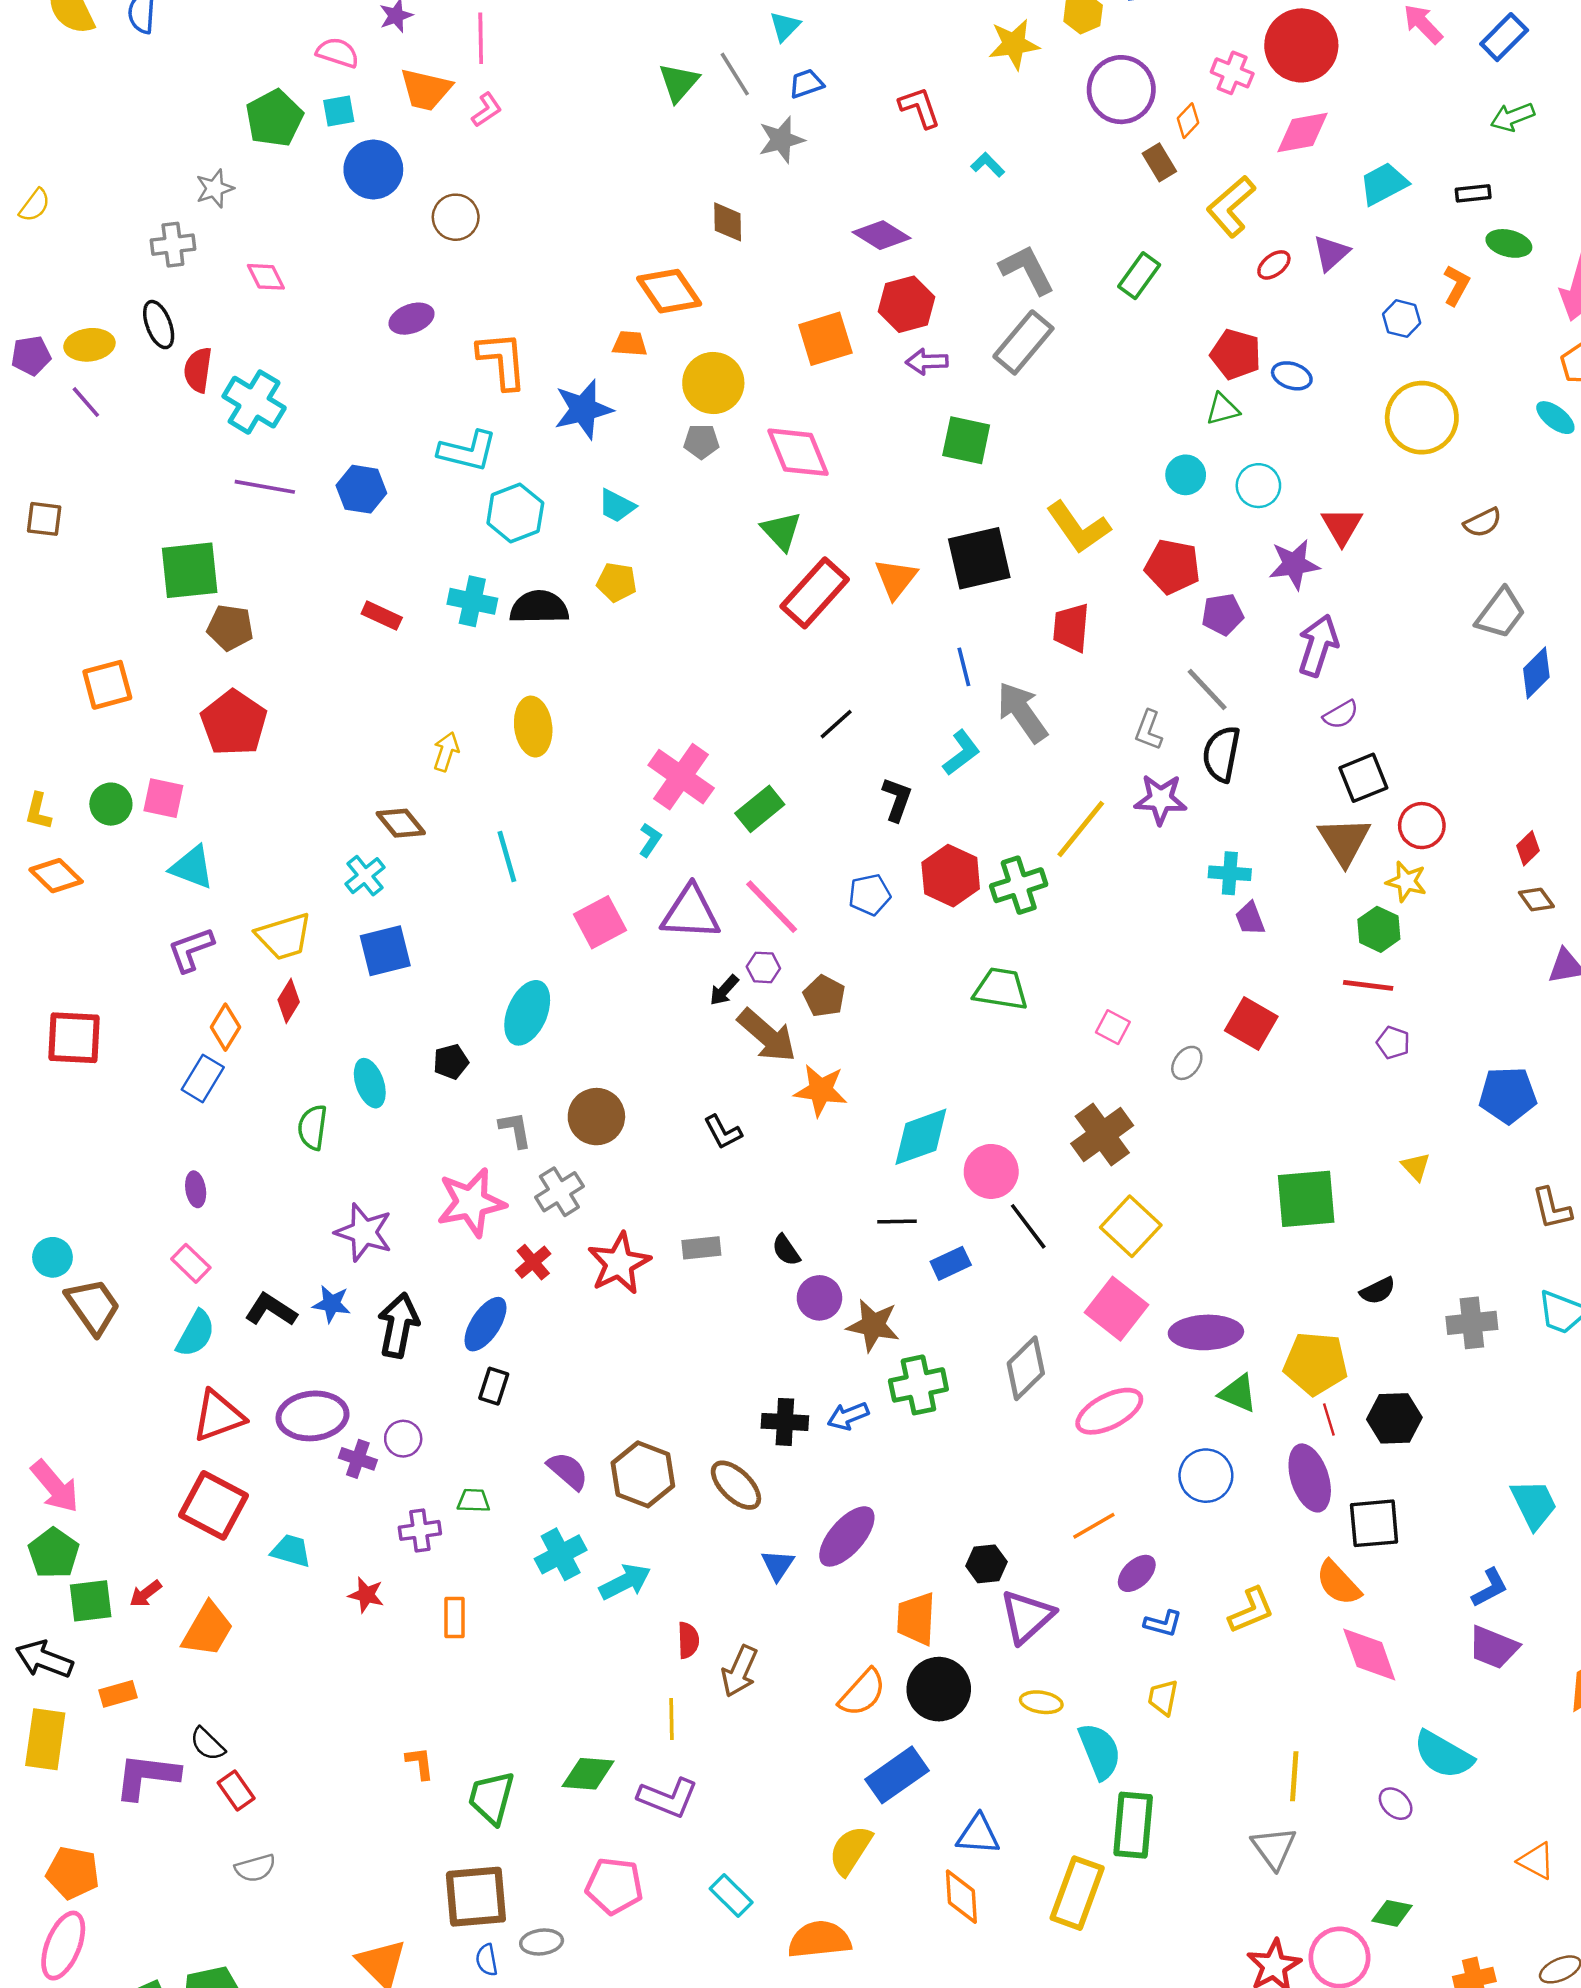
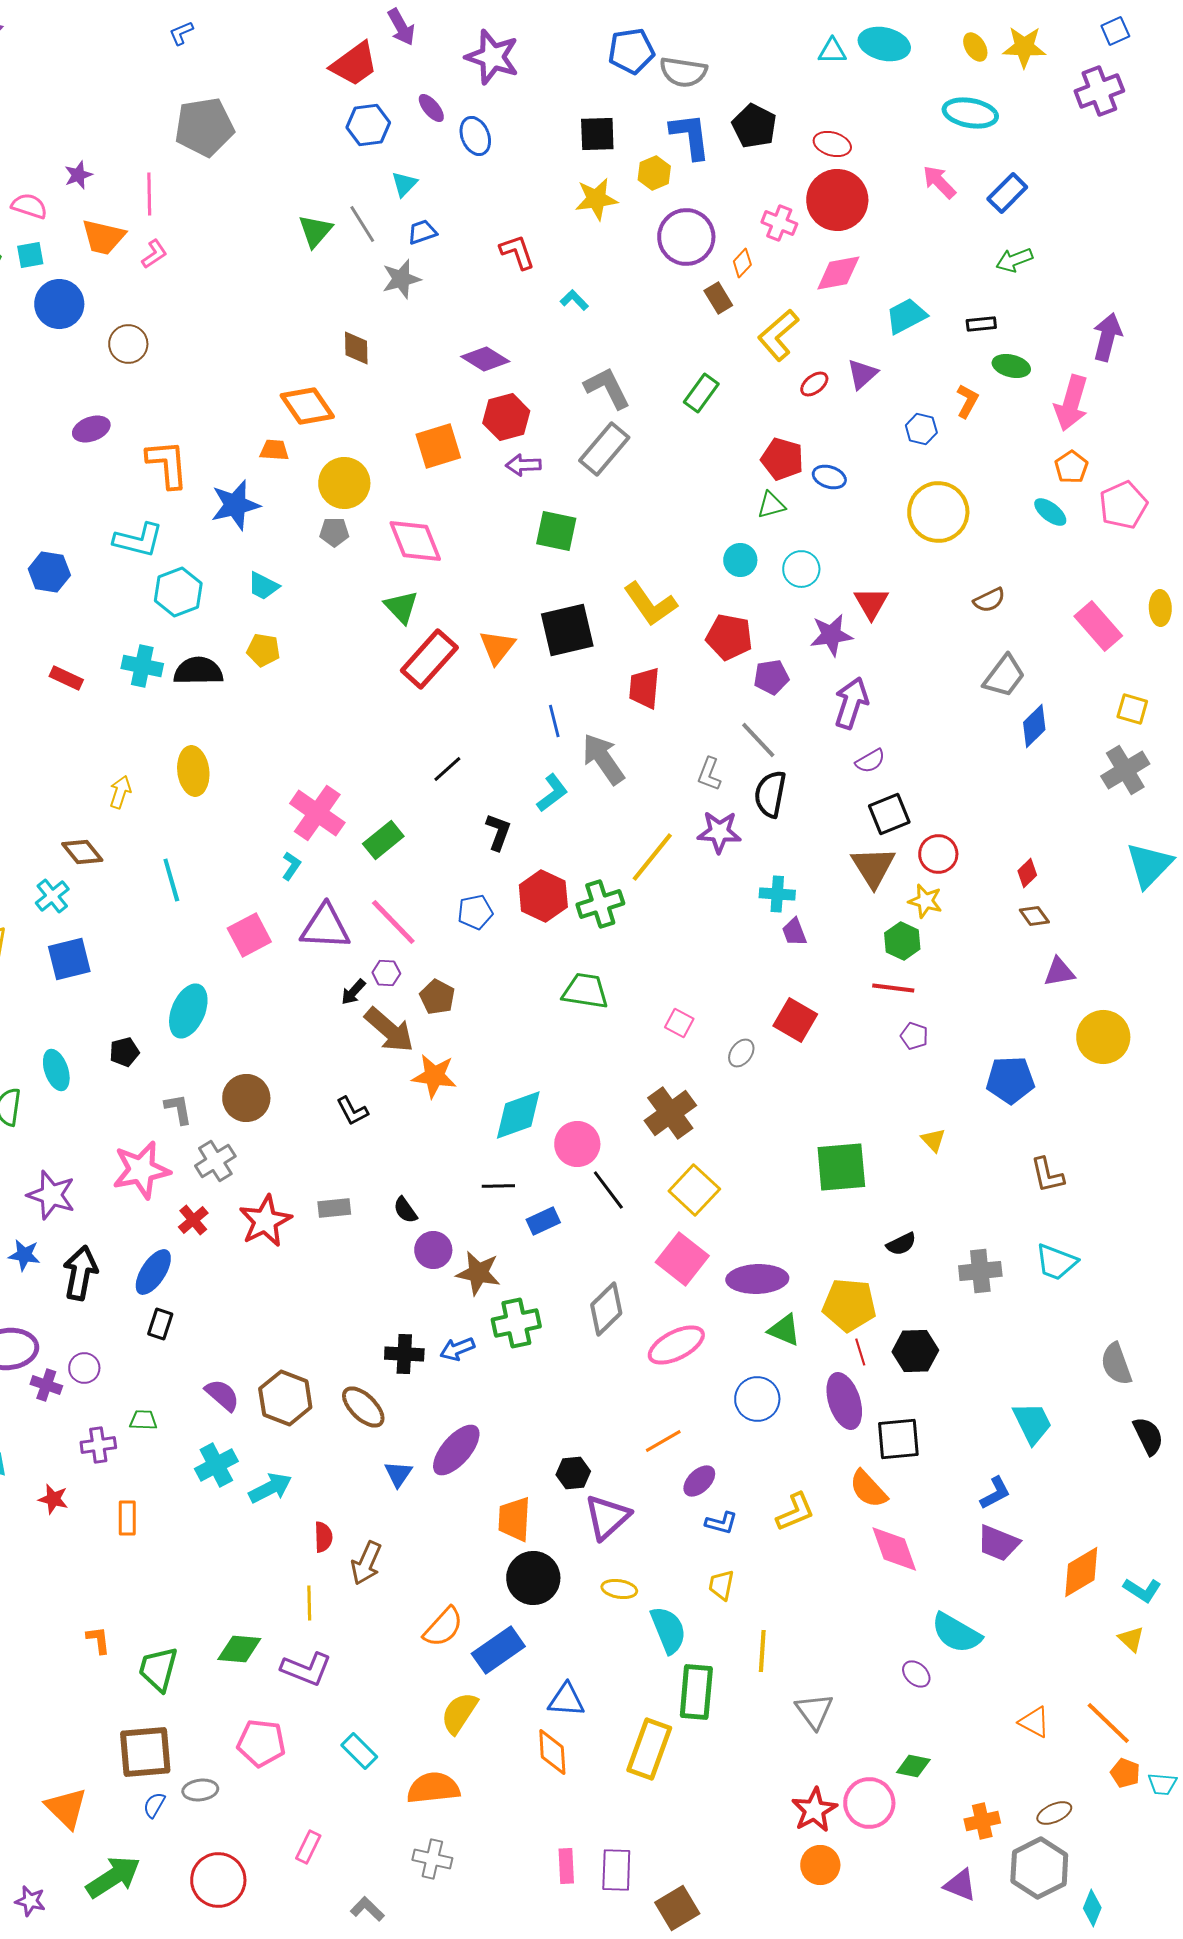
orange semicircle: (862, 1693) -> (443, 1627), moved
yellow line: (1294, 1776) -> (762, 1651), moved
blue semicircle: (487, 1960) -> (154, 1805), turned 40

